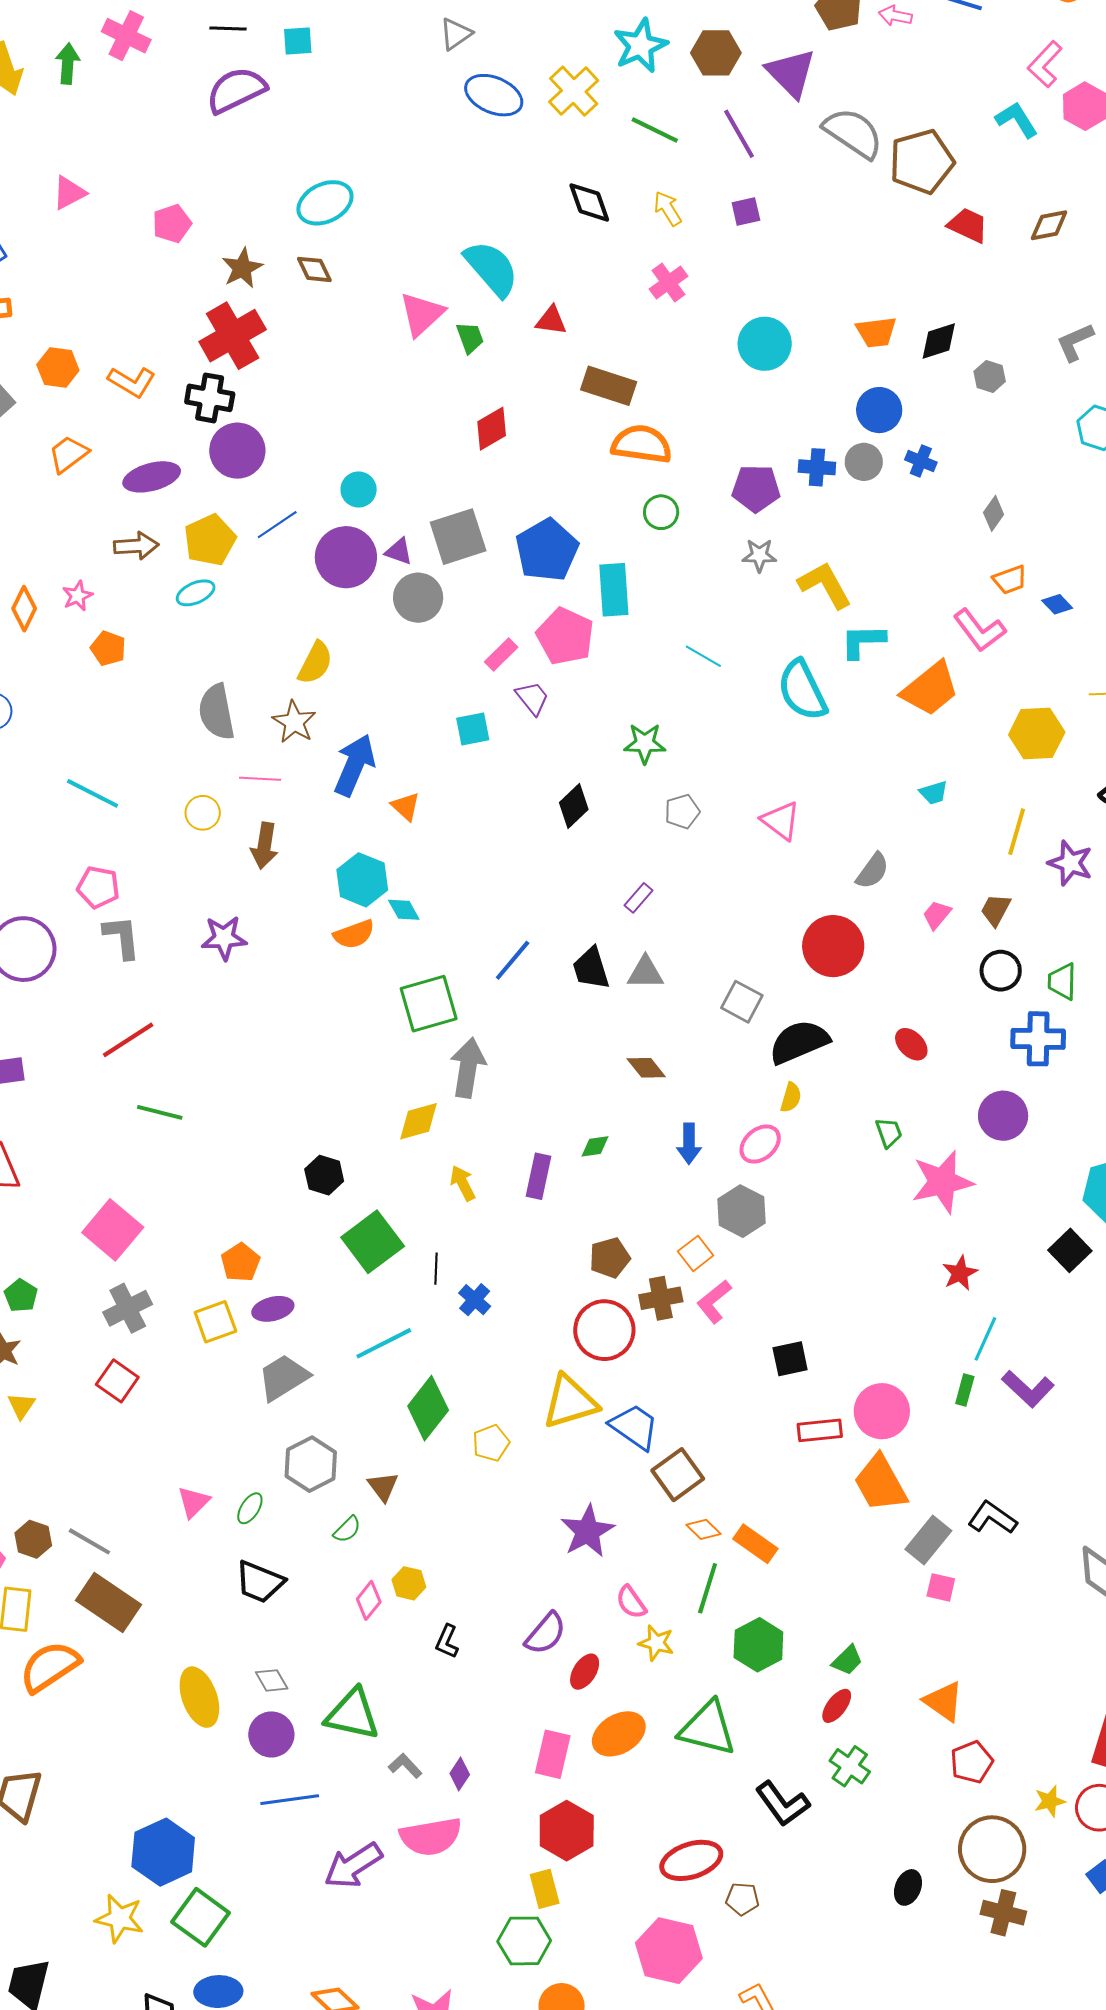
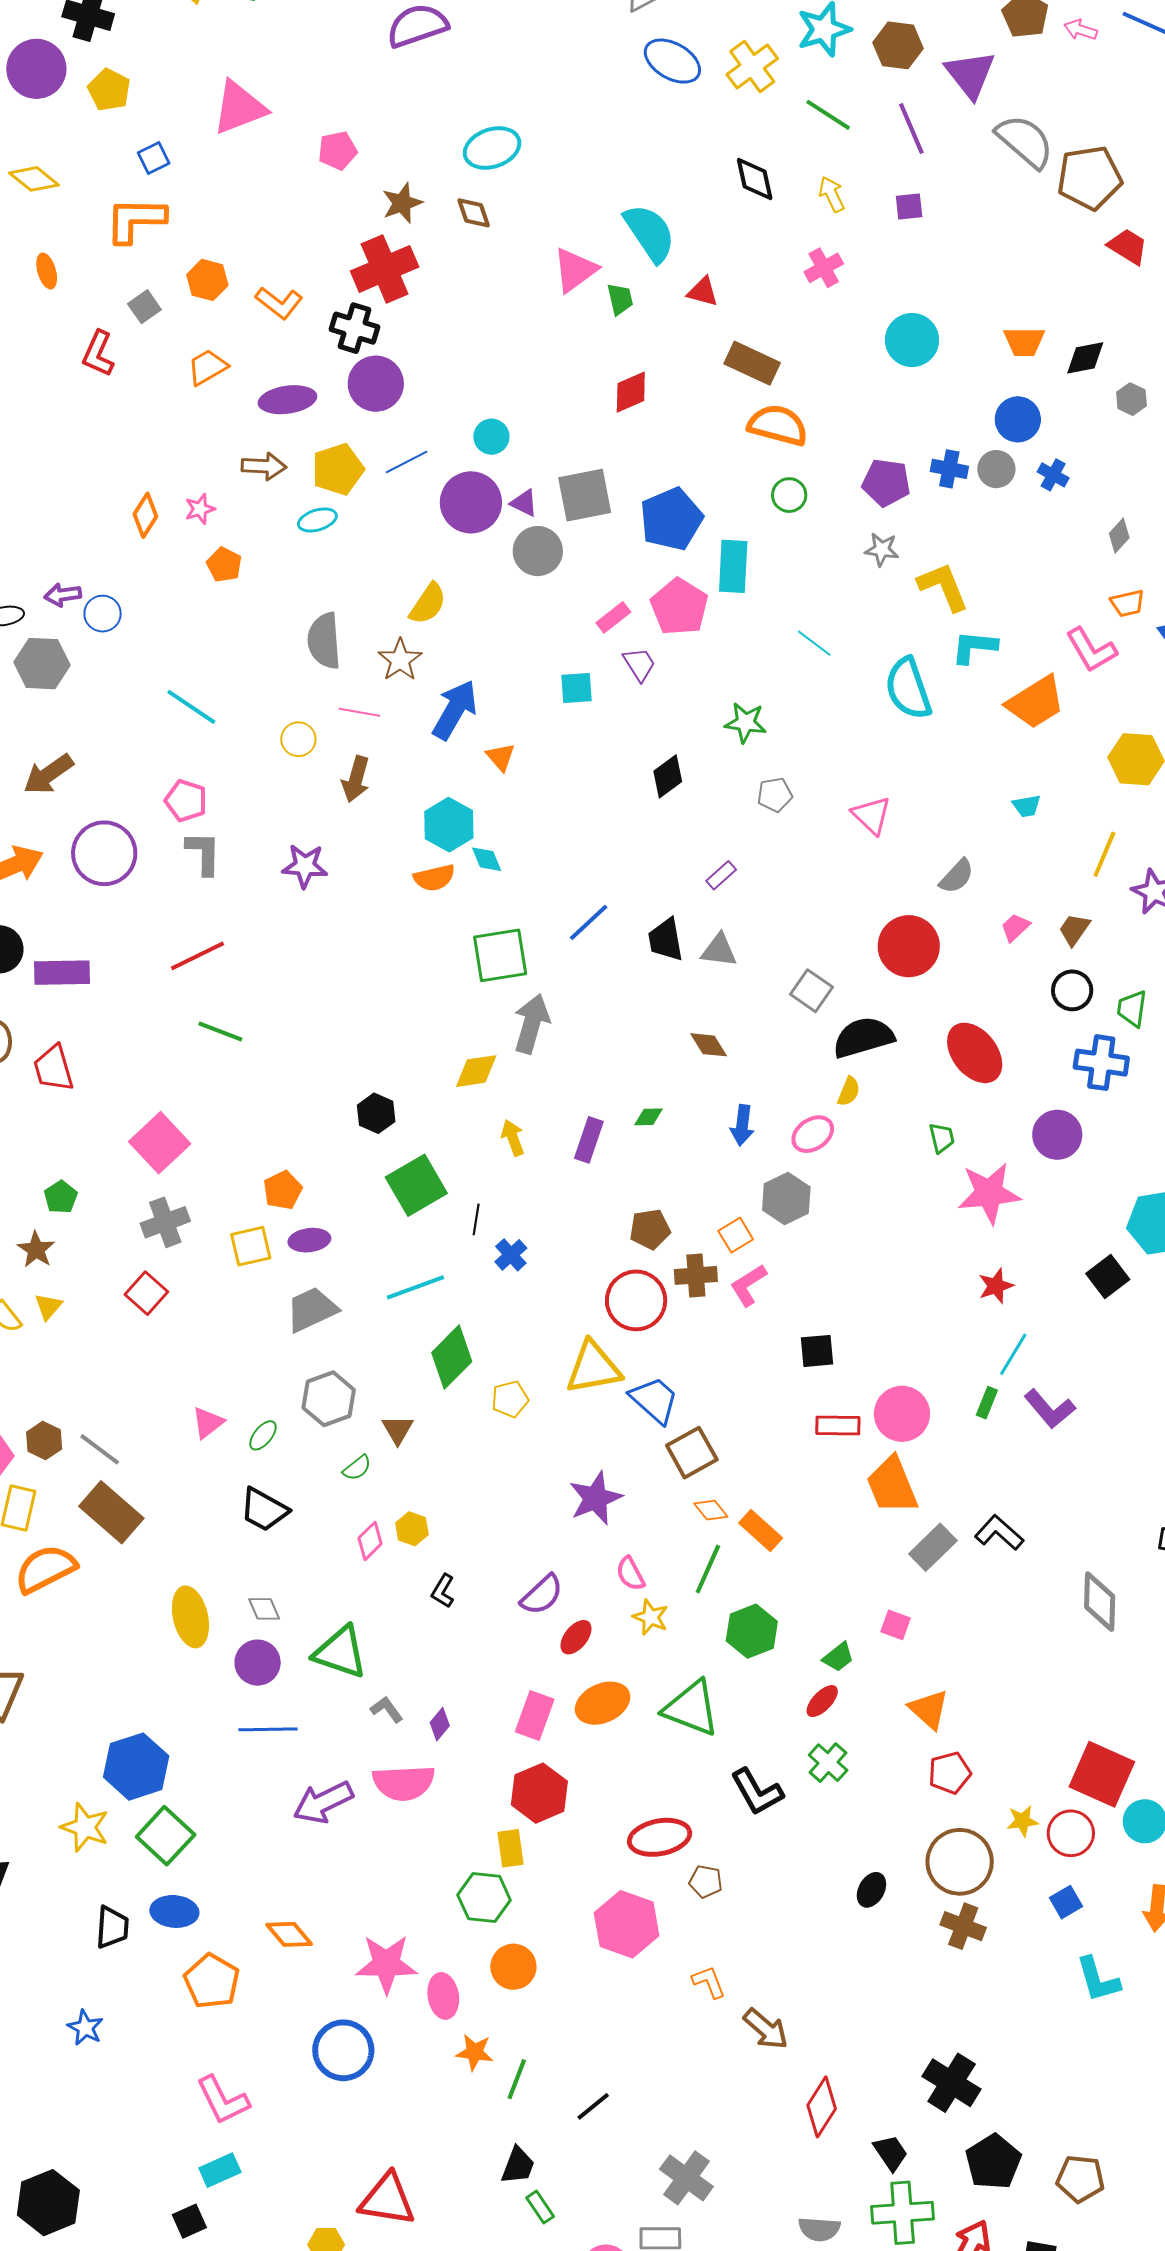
pink triangle: (69, 193) -> (239, 108), size x1.6
red ellipse: (911, 1044) -> (975, 1053), size x1.8
pink square: (941, 1587) -> (896, 1625), moved

